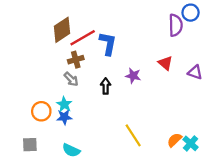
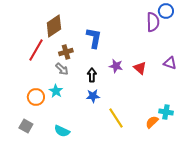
red line: (83, 38) -> (36, 50), moved, turned -30
red triangle: (165, 63) -> (140, 68), moved
blue star: (64, 117) -> (93, 96), moved
cyan cross: (191, 143) -> (166, 112), moved, turned -32
gray square: (30, 145) -> (26, 126), turned 32

